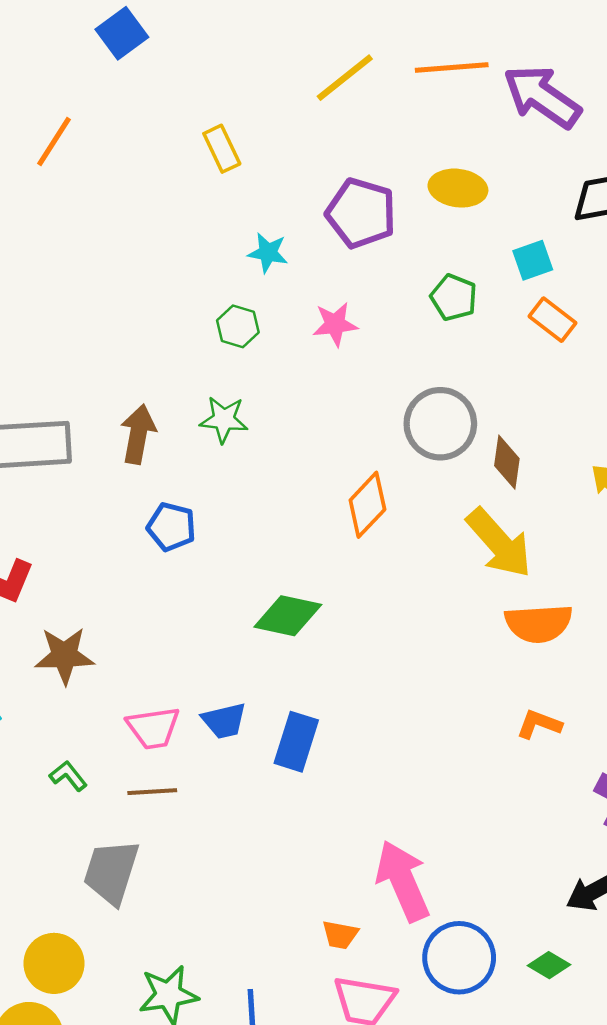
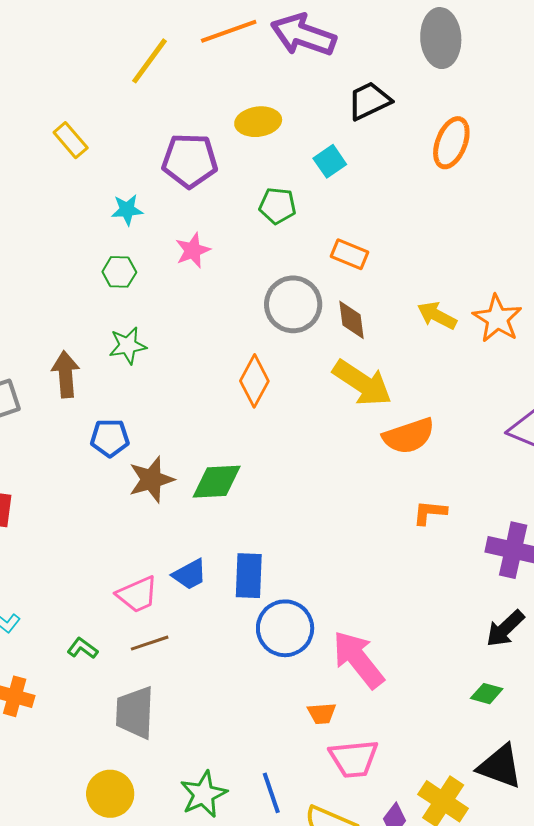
orange rectangle: (552, 320) -> (350, 254), moved
brown star: (65, 656) -> (151, 479), moved
blue circle: (459, 958) -> (285, 628), moved

